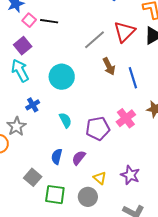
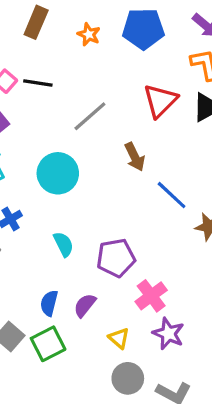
gray line: (95, 40) -> (90, 116), moved
blue line: (133, 78) -> (172, 195), moved, turned -30
pink cross: (126, 118) -> (151, 296), moved
green square: (55, 195) -> (48, 344), moved, turned -35
gray circle: (88, 197) -> (128, 378), moved

